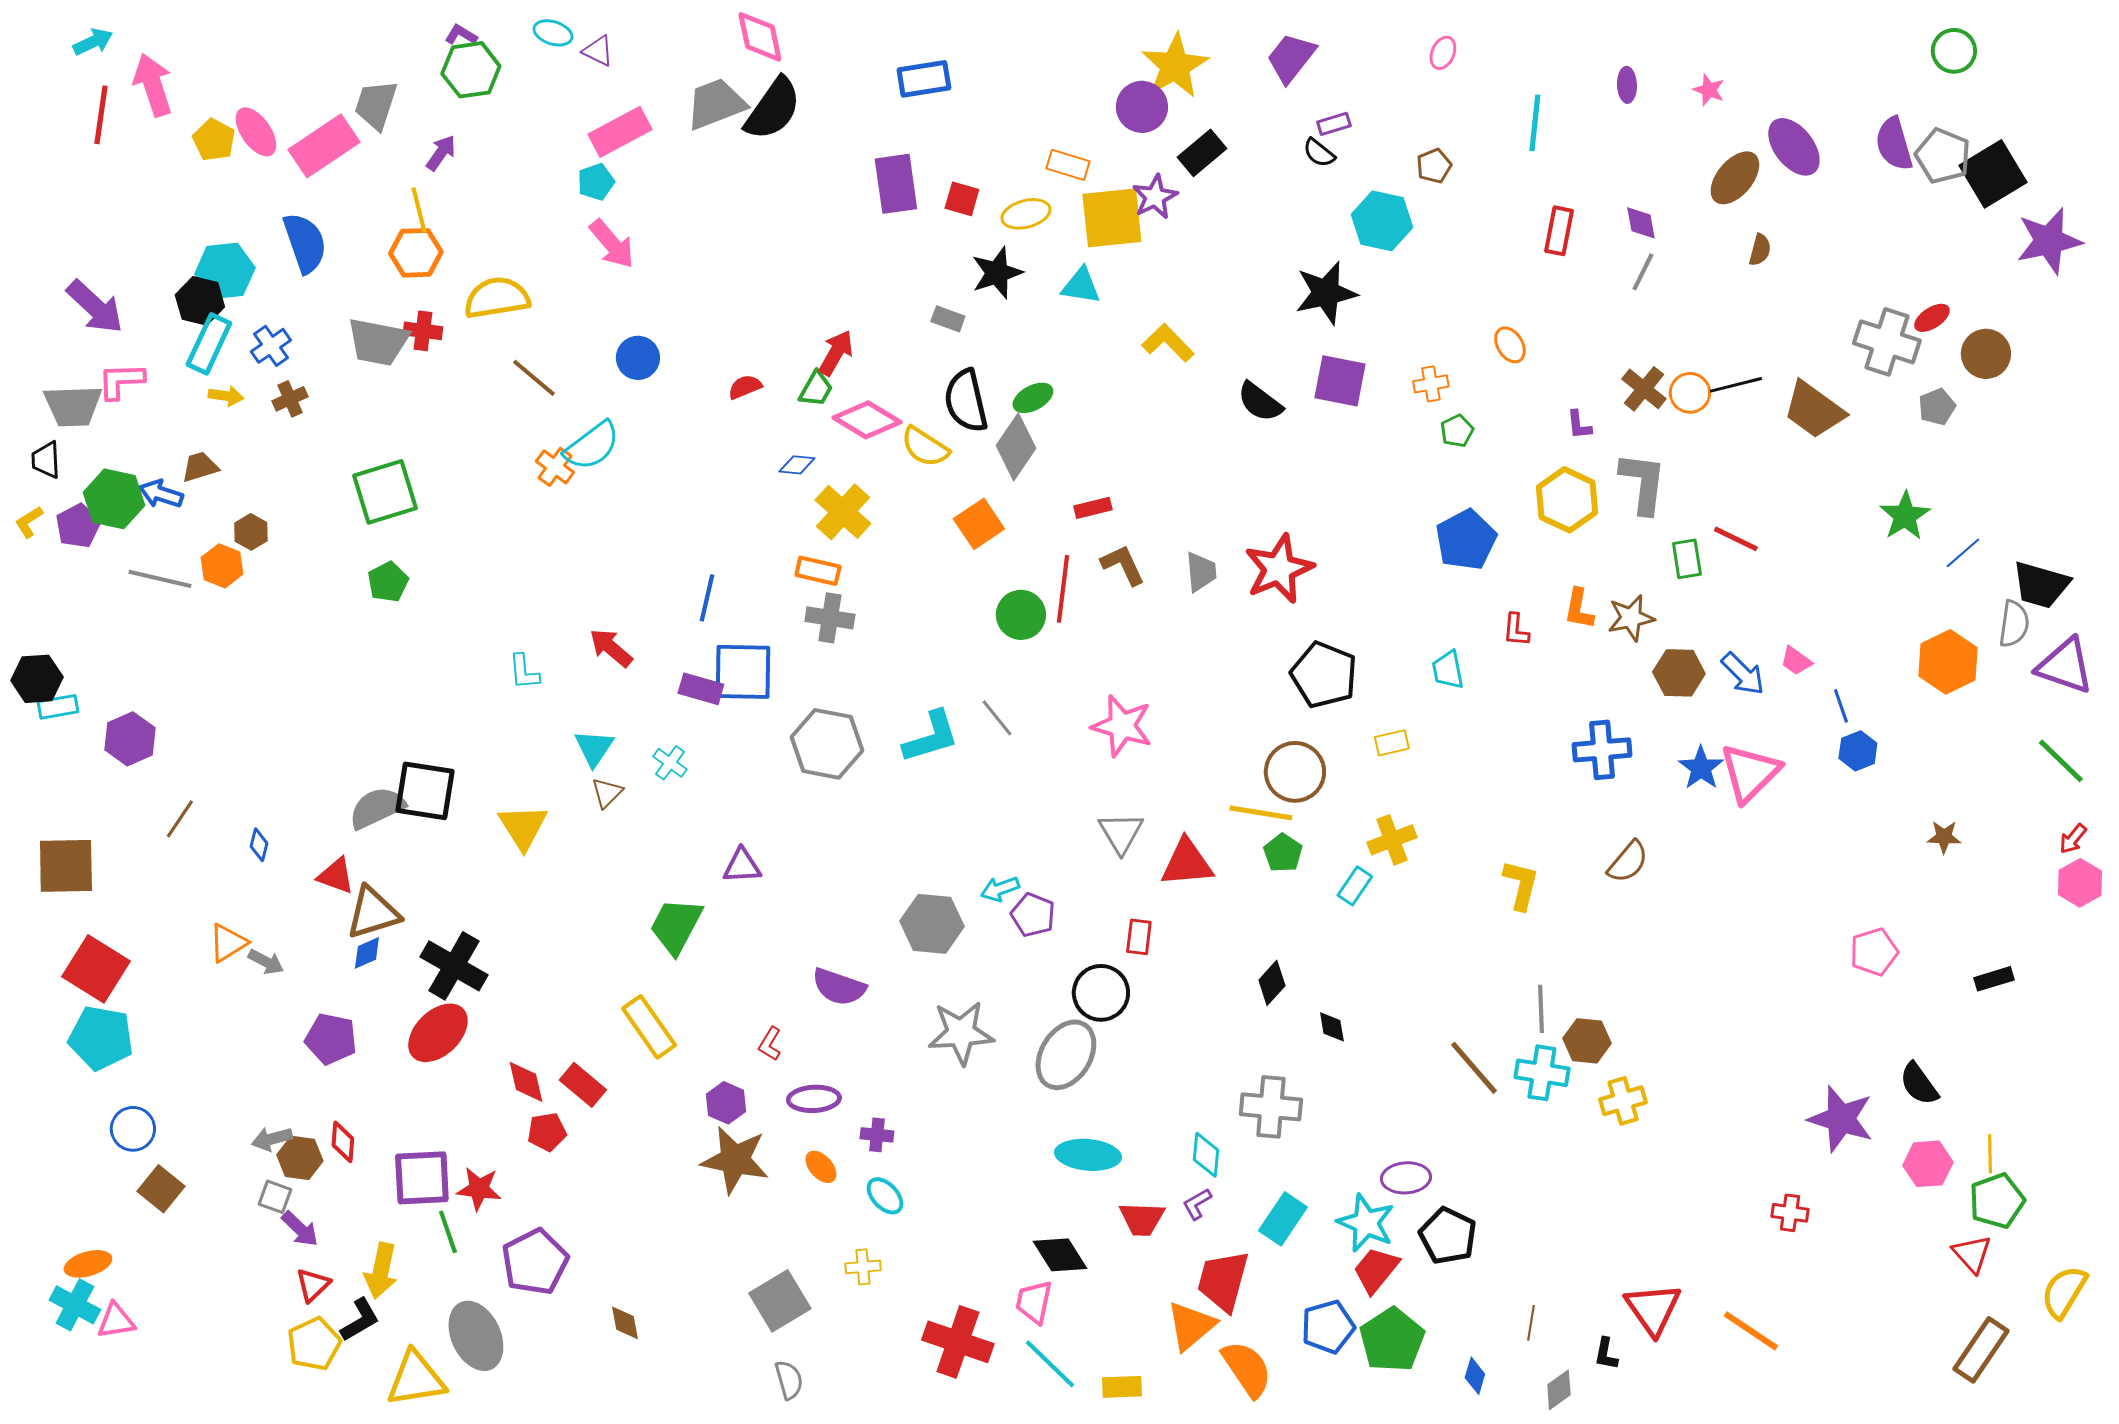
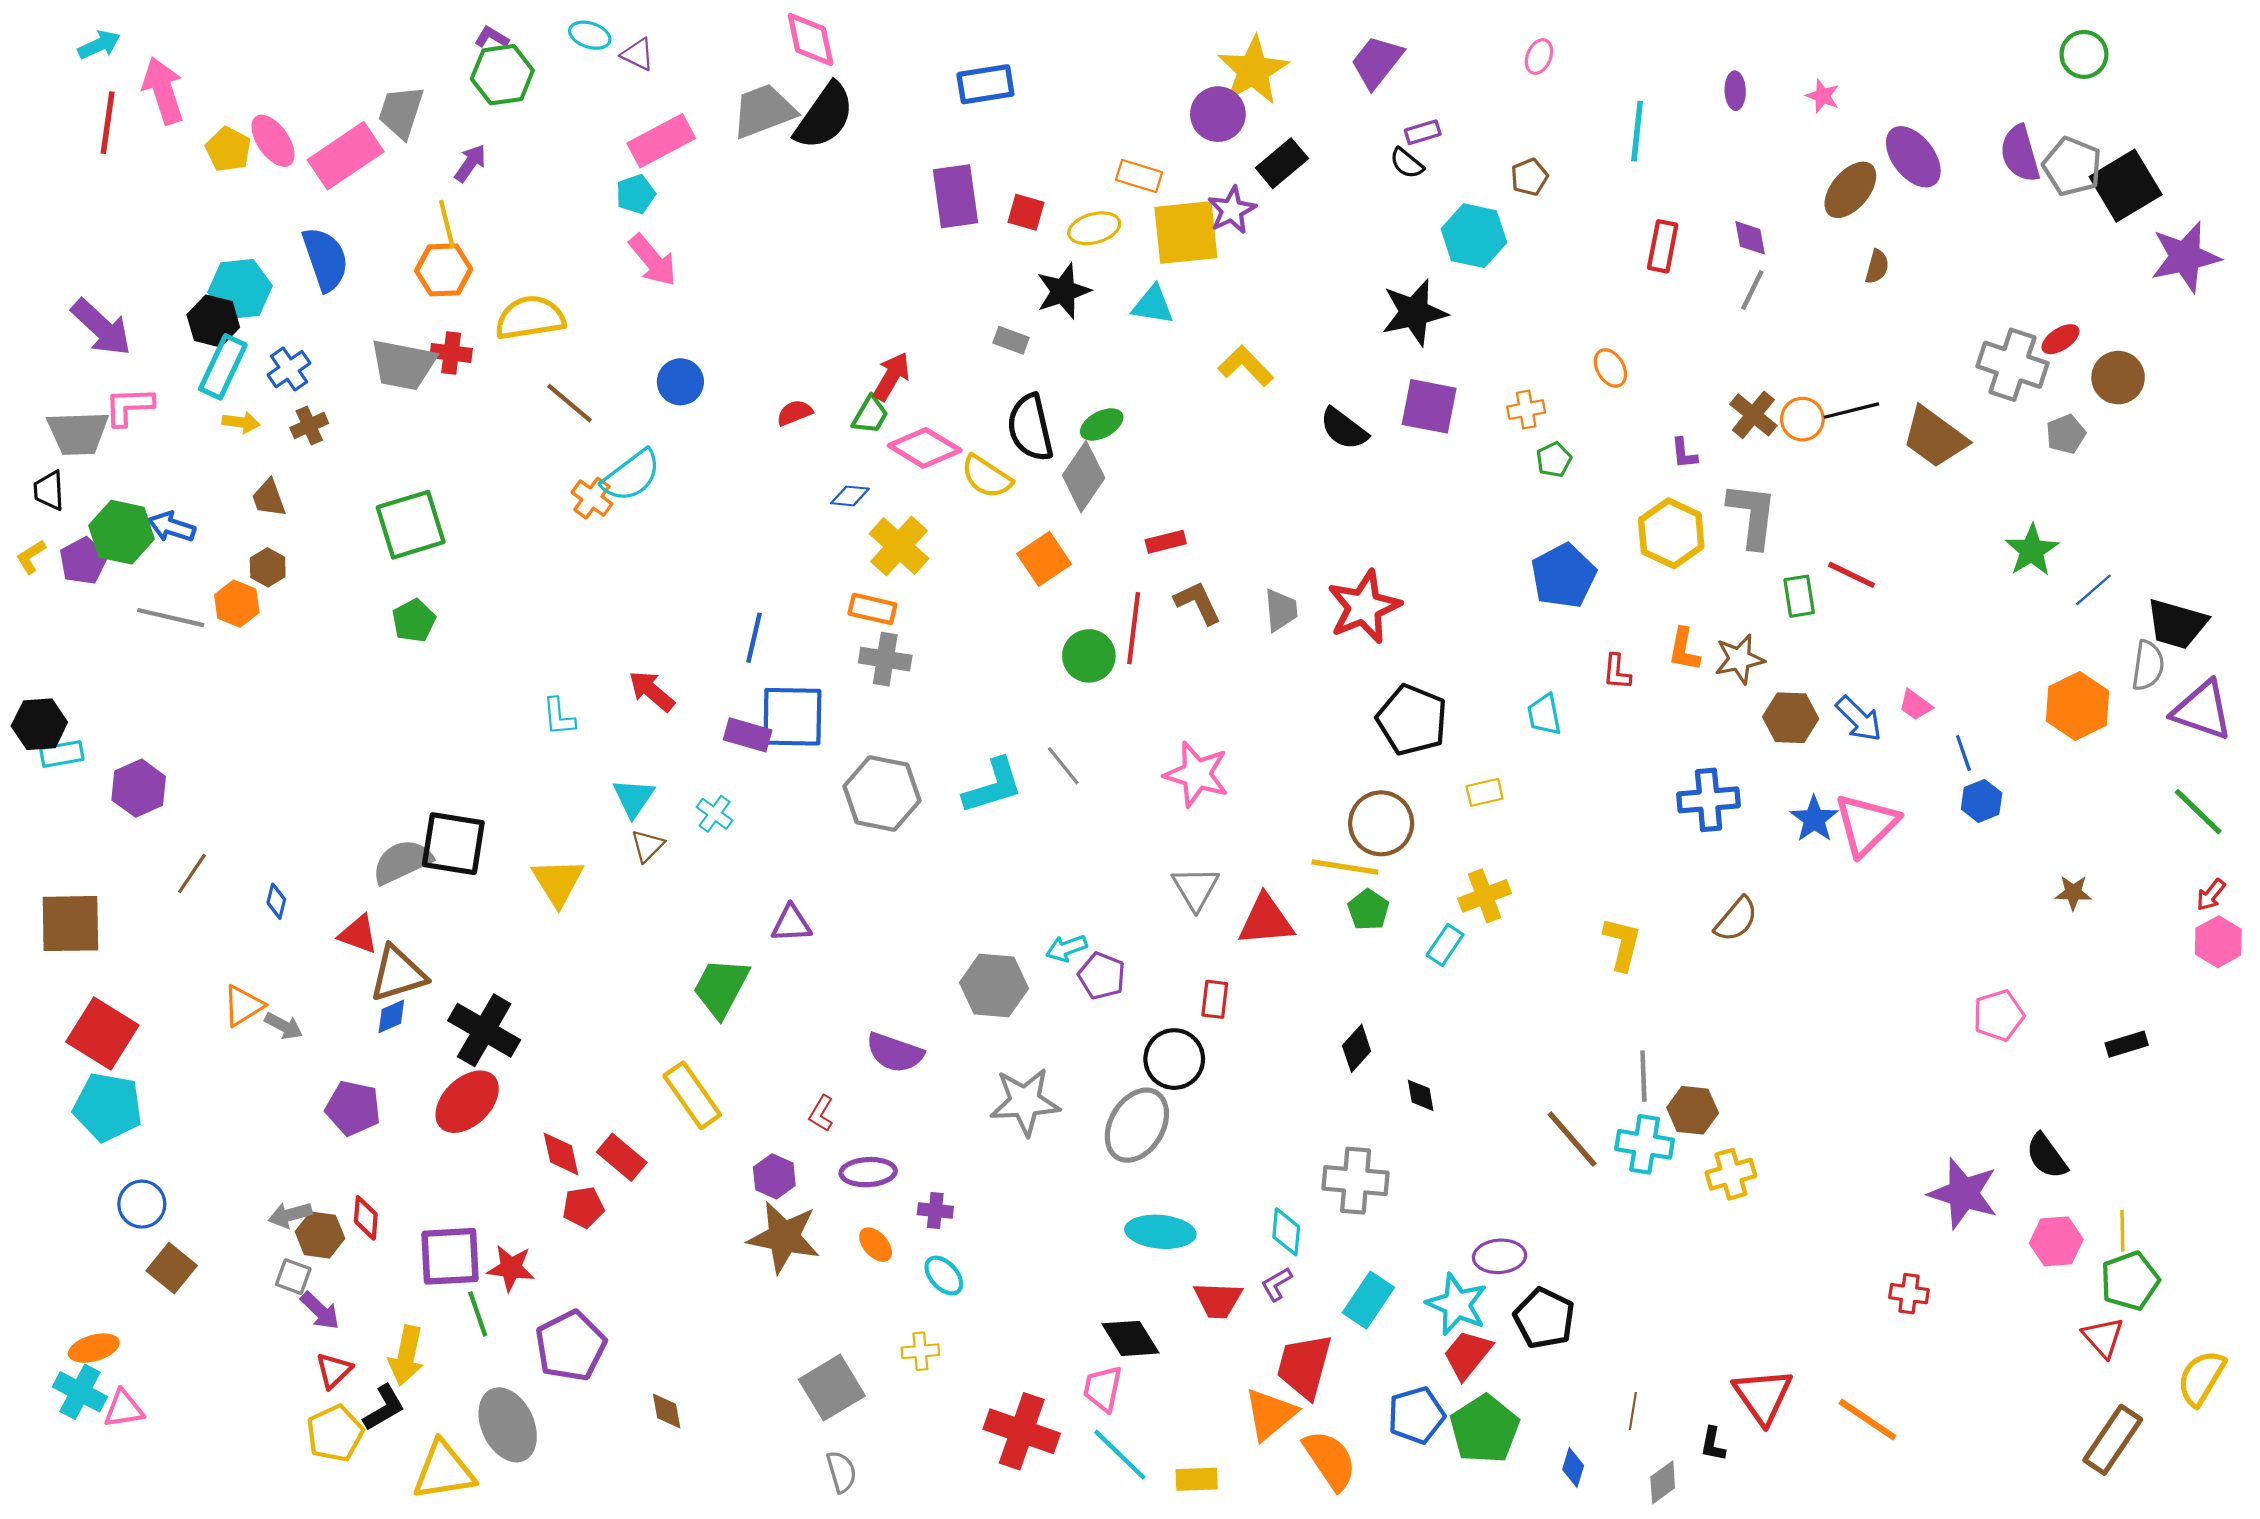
brown trapezoid: (200, 467) -> (269, 498), moved, turned -93

